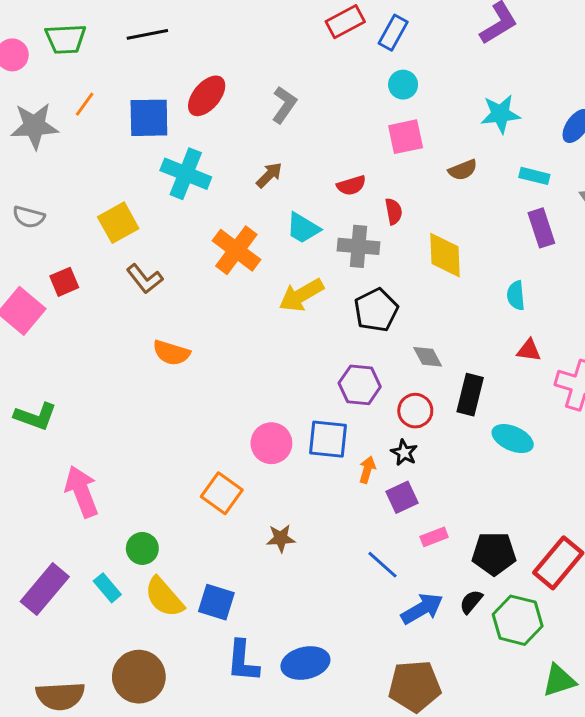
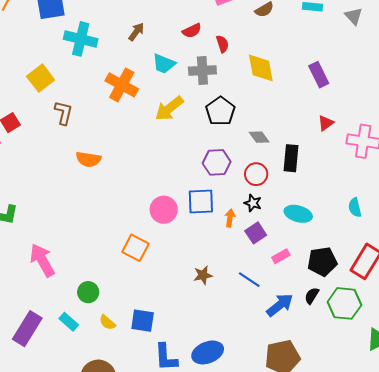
purple rectangle: (541, 228) -> (319, 75), moved
brown L-shape: (145, 279) -> (64, 113), turned -120
cyan semicircle: (516, 295) -> (355, 207), moved
red triangle: (529, 350) -> (326, 123), turned -36
cyan ellipse: (513, 439) -> (298, 214), moved
brown star: (281, 538) -> (203, 275), moved
yellow semicircle: (164, 597) -> (107, 322), size x0.6

